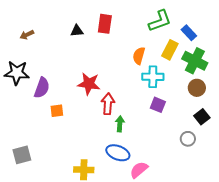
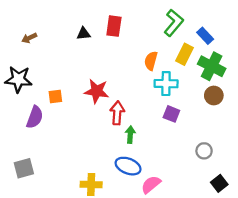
green L-shape: (160, 21) -> (174, 23), turned -30
purple semicircle: (42, 88) -> (35, 117), moved
orange square: (57, 111) -> (55, 97), moved
black square: (202, 117) -> (219, 183), moved

